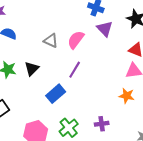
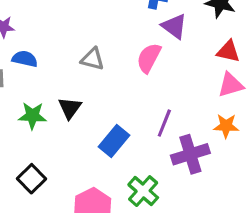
pink semicircle: (76, 40) -> (149, 58), moved
purple line: (75, 70) -> (164, 123), moved
purple cross: (102, 124) -> (190, 154), moved, size x1.6

